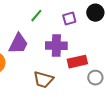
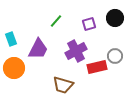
purple cross: (56, 46) -> (76, 51), turned -30
gray circle: (95, 78) -> (115, 56), moved

